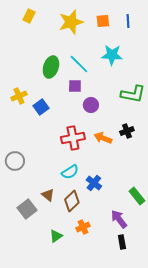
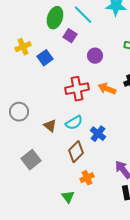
purple square: (75, 86) -> (70, 36), moved, turned 32
brown triangle: (48, 195) -> (50, 126), moved
green triangle: (56, 236) -> (68, 197), moved, turned -32

